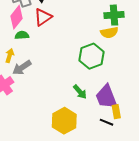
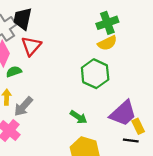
green arrow: (80, 92) -> (79, 117), moved
purple trapezoid: (106, 97) -> (123, 113), turned -96

